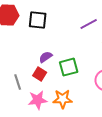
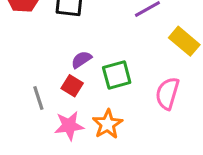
orange star: (63, 99) -> (107, 124), turned -30

